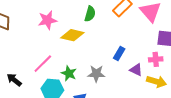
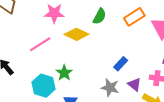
pink line: (43, 64) -> (40, 44), moved
gray star: (96, 74) -> (110, 88), moved

